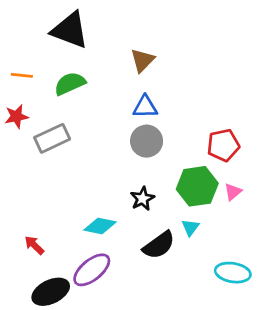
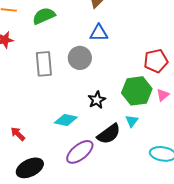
gray rectangle: (52, 138) -> (44, 64), moved, turned -70
gray circle: (147, 141) -> (80, 58), moved
purple ellipse: (92, 270) -> (80, 152), moved

